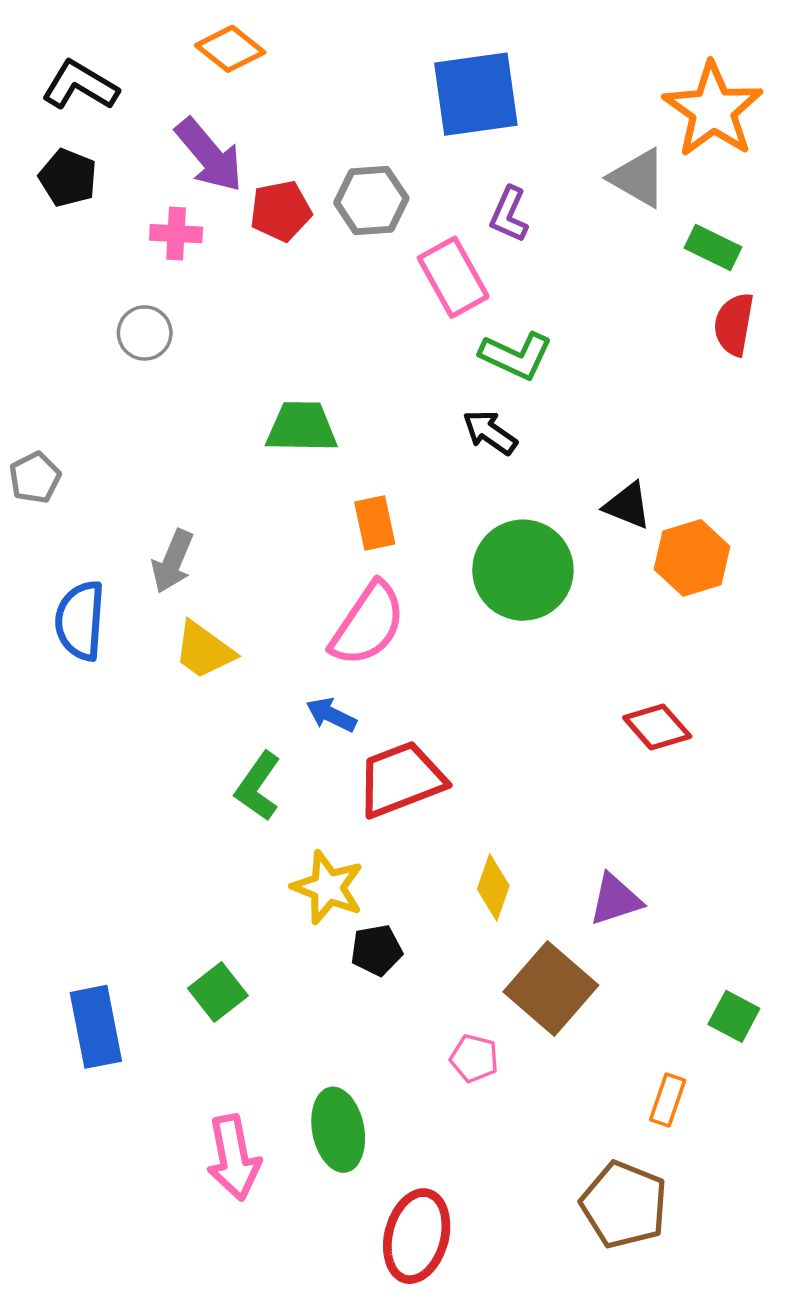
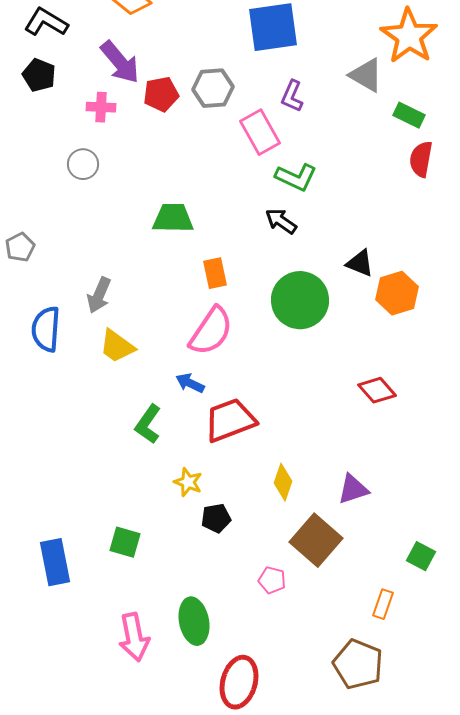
yellow star: (328, 887) -> (188, 482), size x0.7
green square: (218, 992) -> (125, 542), turned -36

